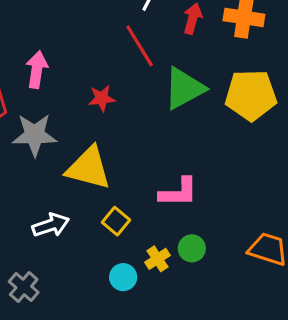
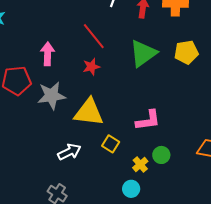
red line: (140, 46) -> (94, 36), moved
yellow pentagon: (251, 95) -> (186, 52), size x0.7
cyan circle: (123, 277) -> (131, 189), moved

